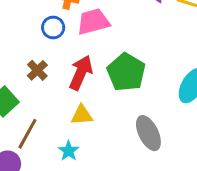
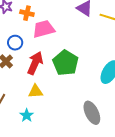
blue circle: (53, 27) -> (15, 43), moved
gray ellipse: (148, 133) -> (92, 113), moved

